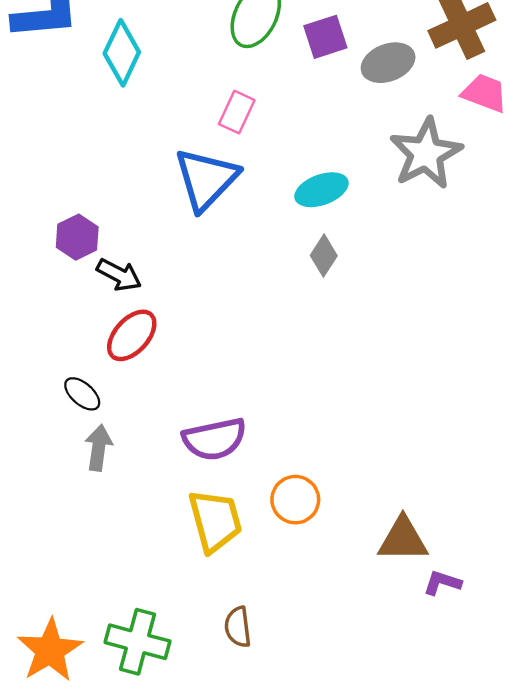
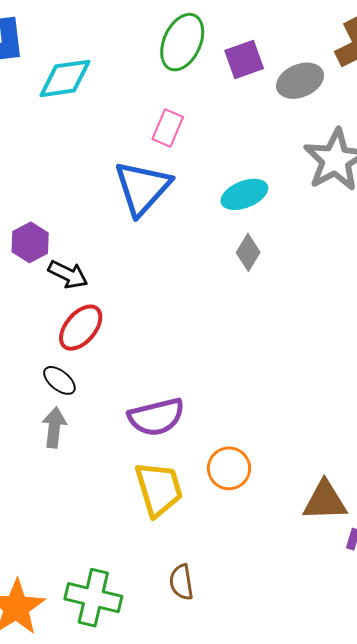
cyan diamond: (122, 53) -> (65, 78), turned 58
black ellipse: (82, 394) -> (59, 380), moved

